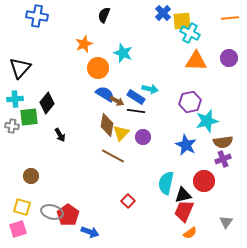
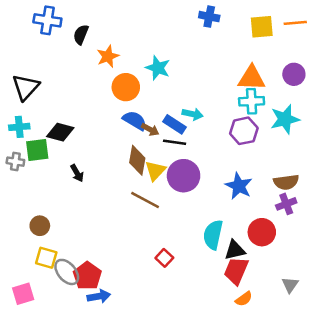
blue cross: (163, 13) -> (209, 17), turned -35
black semicircle: (104, 15) -> (81, 35), moved
yellow square: (182, 21) -> (262, 27), moved
cyan cross: (190, 33) -> (252, 101), moved, turned -30
black diamond: (47, 103) -> (60, 132), turned 65
cyan star: (207, 121) -> (285, 119), moved
purple circle: (143, 137) -> (184, 176), size x1.6
yellow square: (22, 207) -> (46, 258), moved
gray ellipse: (52, 212) -> (67, 272), turned 35
blue arrow: (90, 232) -> (99, 296), moved, turned -30

